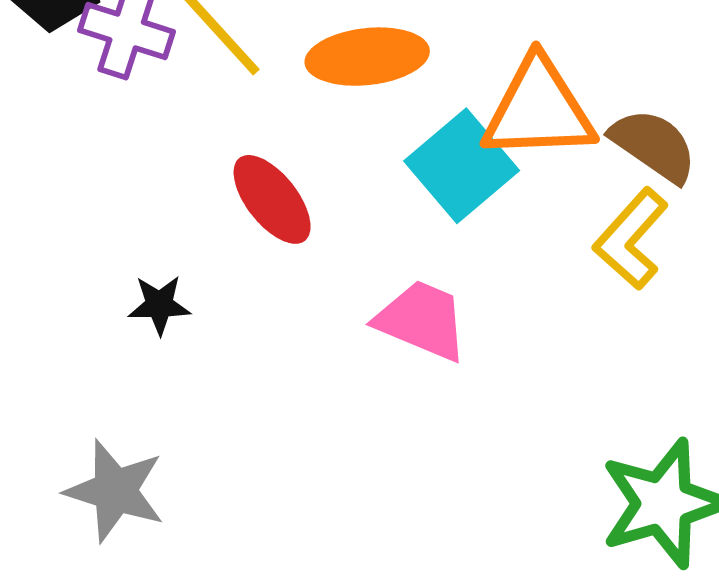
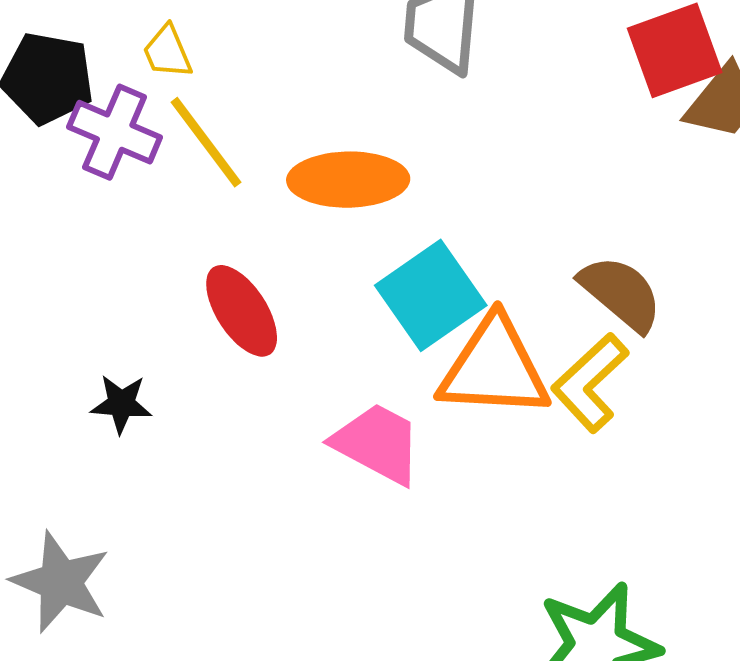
orange triangle: (538, 109) -> (494, 368), moved

